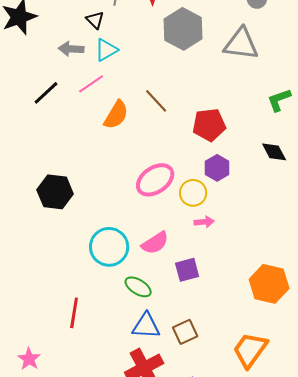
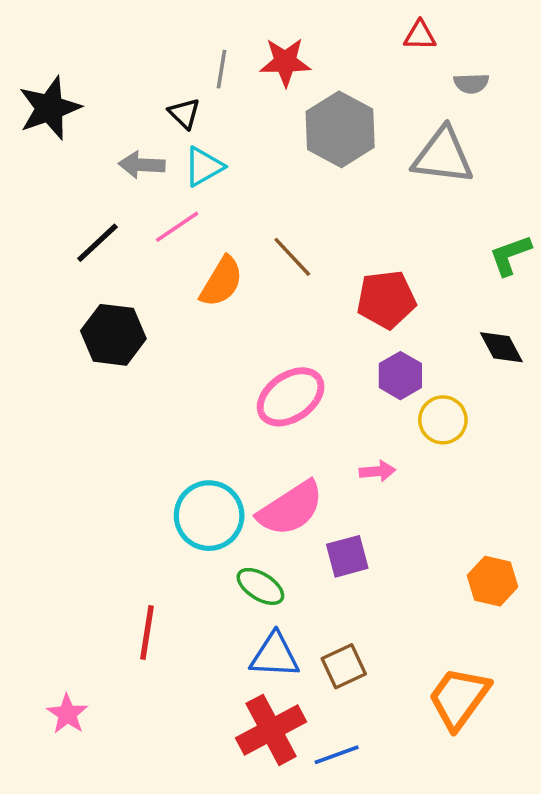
black hexagon: (55, 192) -> (113, 335), moved
yellow circle: (193, 193) -> (443, 420), moved
pink semicircle: (155, 243) -> (291, 508), size x1.4
orange hexagon: (269, 284) -> (493, 581), size x0.7

